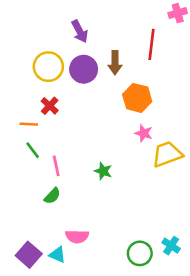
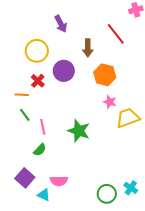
red line: (152, 44) -> (116, 34), turned -45
purple circle: (84, 69) -> (64, 71), moved
green star: (103, 171) -> (79, 131), size x1.6
purple square: (29, 255) -> (25, 178), moved

